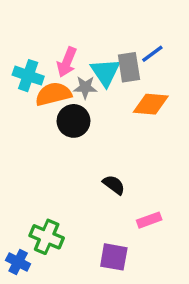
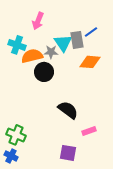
pink arrow: (67, 62) -> (38, 21), moved
black semicircle: (114, 185) -> (68, 110), size x1.5
green cross: (47, 237) -> (16, 135), moved

